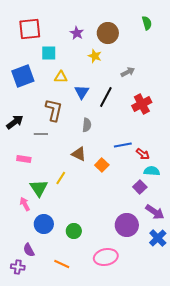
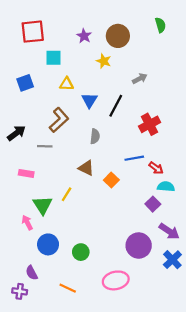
blue square: (23, 76) -> (25, 83), size x0.7
red cross: (142, 104) -> (150, 124), moved
brown L-shape: (54, 110) -> (59, 120), turned 35

